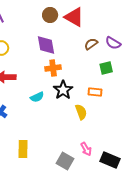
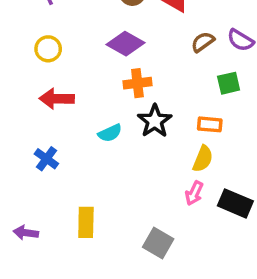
purple diamond: (46, 45) -> (125, 44), turned -50
yellow semicircle: (81, 112) -> (203, 159), moved, turned 42
pink arrow: (86, 149) -> (194, 193), moved, turned 56
black rectangle: (110, 160) -> (235, 203), moved

